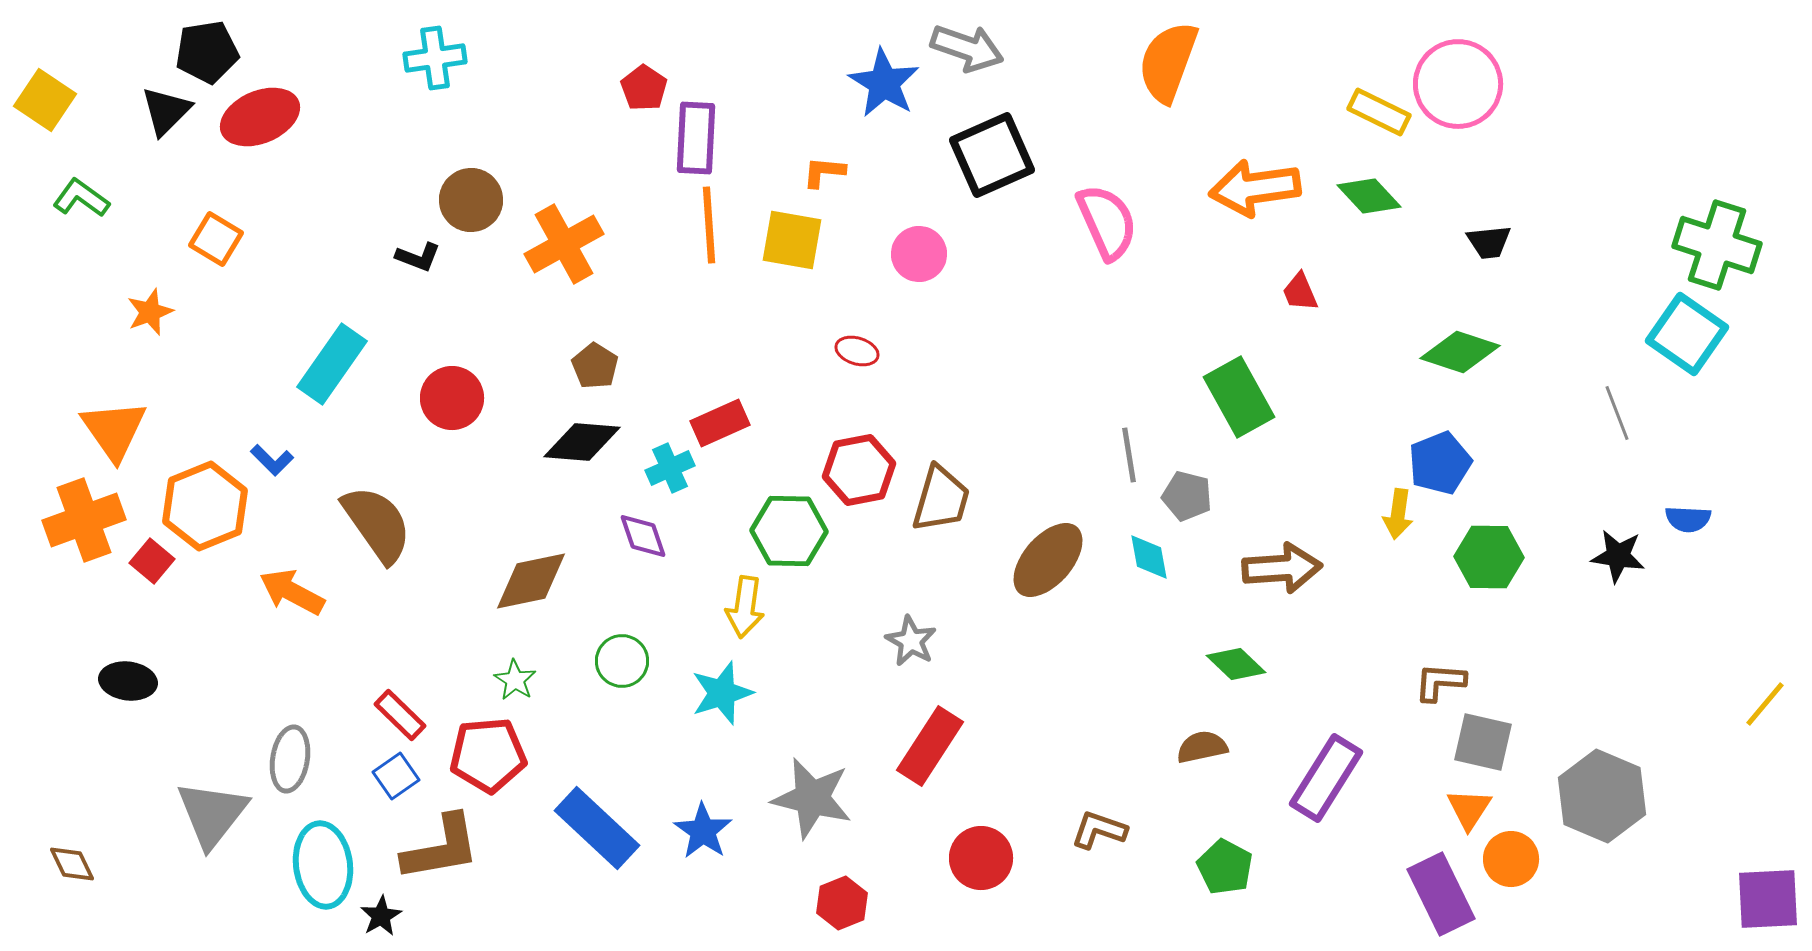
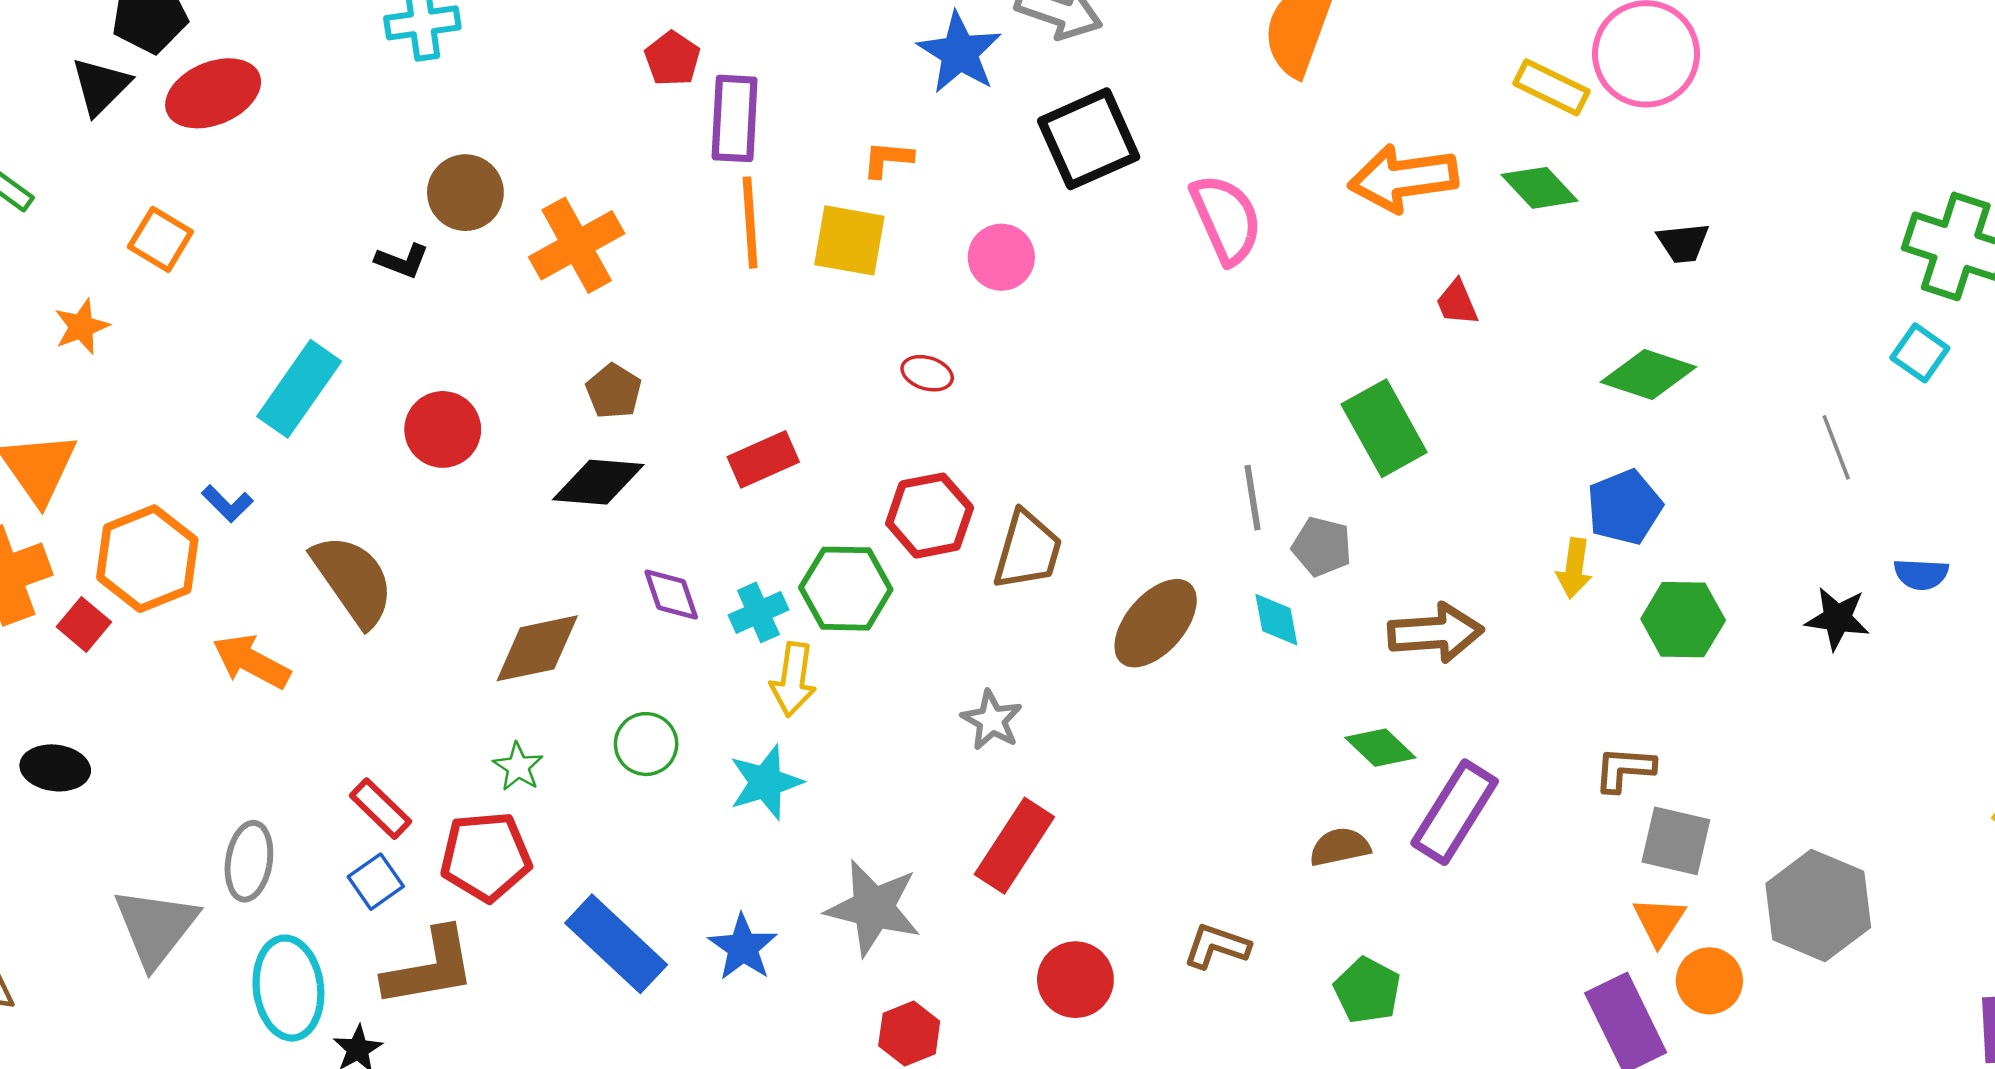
cyan square: (1687, 334) -> (1920, 353), size x0.6
cyan cross: (670, 468) -> (758, 612), moved
purple rectangle: (1326, 778) -> (1455, 812), moved

